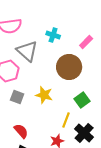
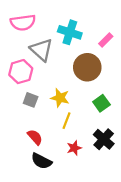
cyan cross: (53, 35) -> (70, 32), size x1.5
yellow line: (66, 120) -> (67, 121), moved

